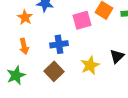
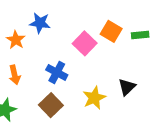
pink square: (82, 20) -> (85, 43), turned -30
blue cross: (59, 44) -> (57, 72), turned 36

